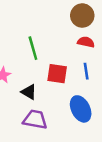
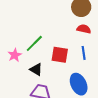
green line: (33, 48) -> (34, 43), moved, turned 60

